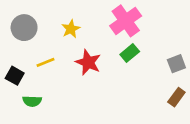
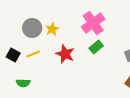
gray circle: (24, 28) -> (32, 28), moved
black square: (15, 76) -> (13, 55), moved

